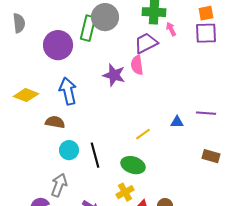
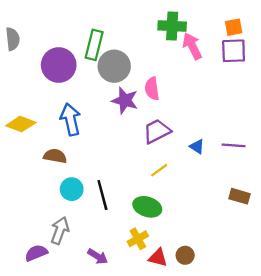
gray circle: (105, 17) -> (114, 66), moved
pink arrow: (171, 29) -> (192, 46), size x1.6
purple trapezoid: (146, 43) -> (157, 131), moved
blue triangle: (177, 122) -> (197, 147), moved, turned 32

